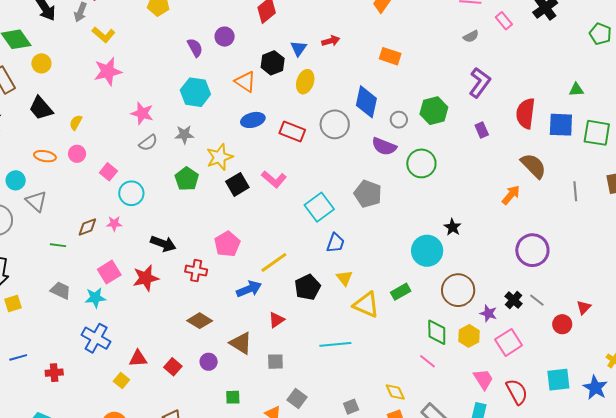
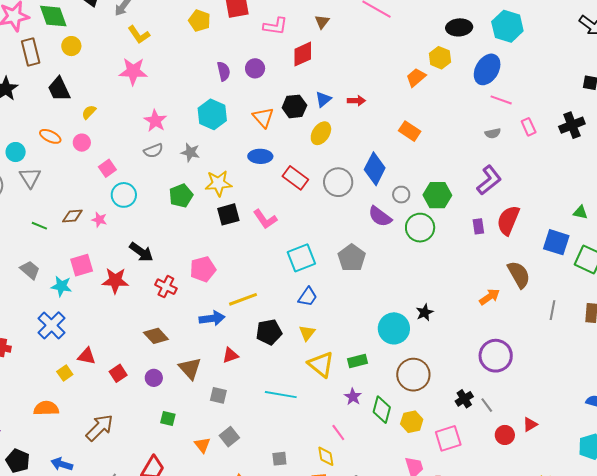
red semicircle: (526, 113) -> (508, 220), moved
green circle: (421, 163) -> (420, 228), moved
purple star: (488, 313) -> (353, 397), moved
pink line: (428, 361) -> (338, 432), moved

